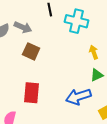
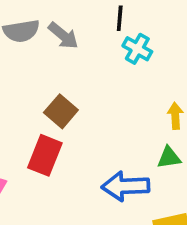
cyan cross: (77, 21) -> (137, 49), moved, size x0.7
brown square: (31, 51) -> (61, 111), moved

